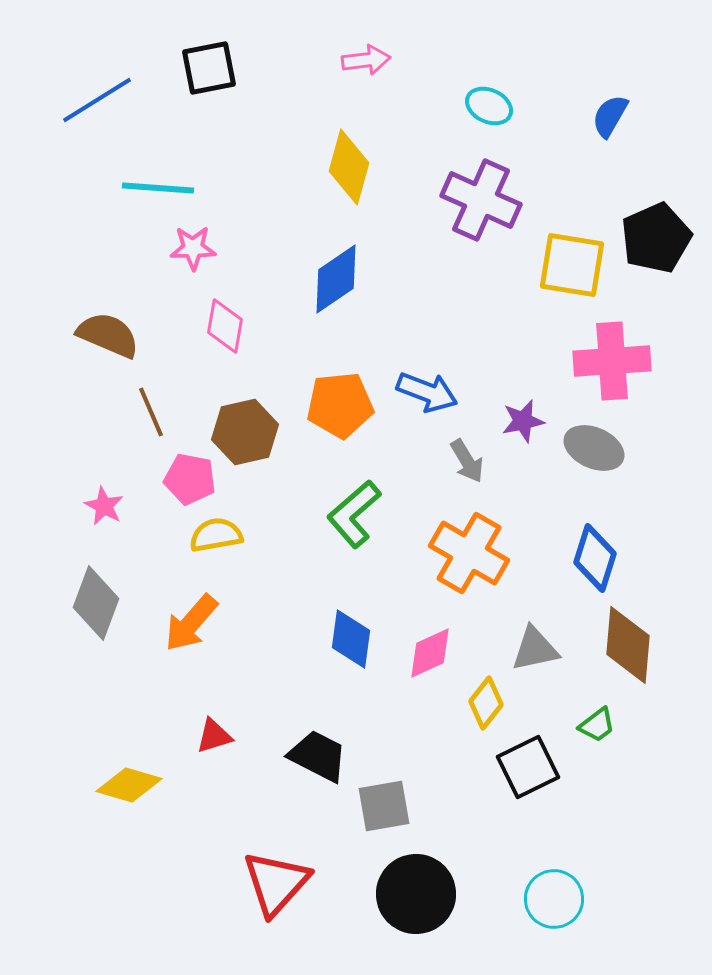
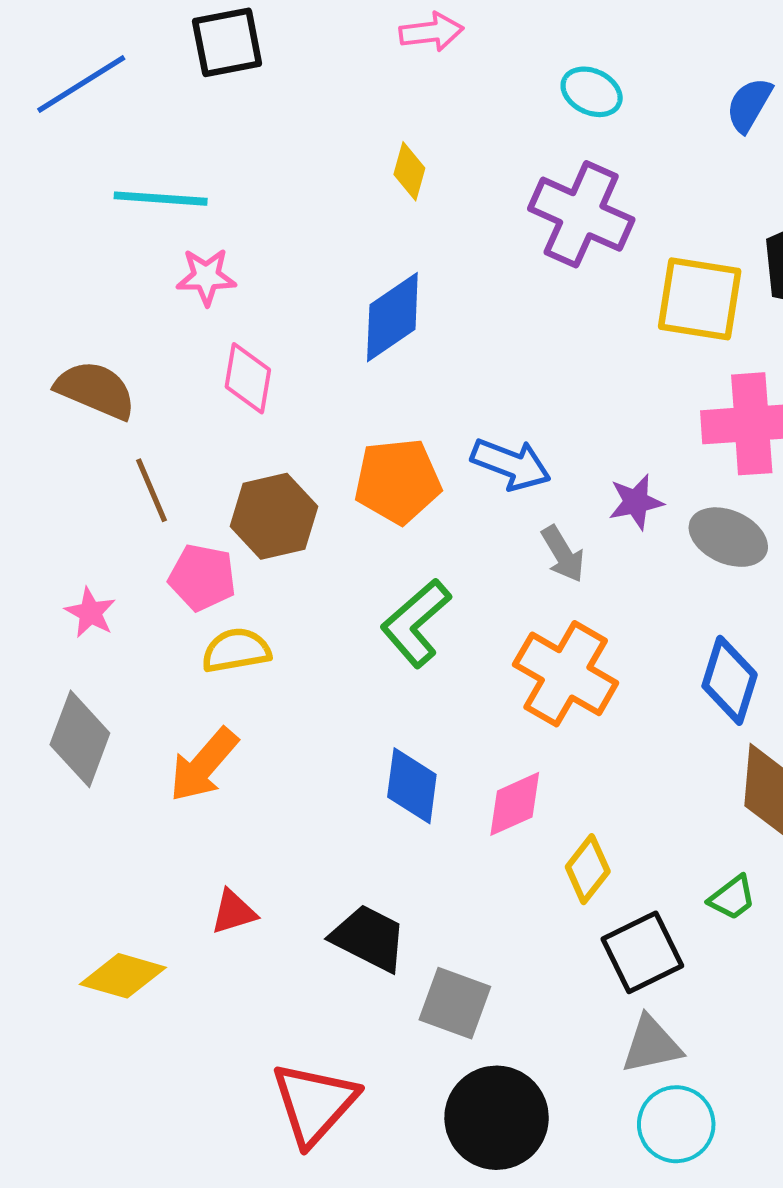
yellow diamond: (349, 167) -> (409, 171), size x0.6
gray triangle: (535, 649) -> (651, 1045), moved
gray square: (384, 806) -> (455, 1003), turned 30

